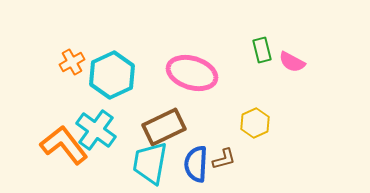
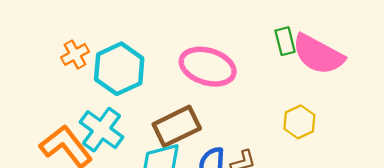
pink semicircle: (292, 62) -> (318, 54), size x1.8
yellow hexagon: (255, 123) -> (299, 122), moved

